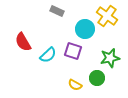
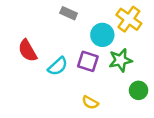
green star: (110, 58) -> (120, 60), moved
green circle: (97, 78) -> (139, 90), moved

